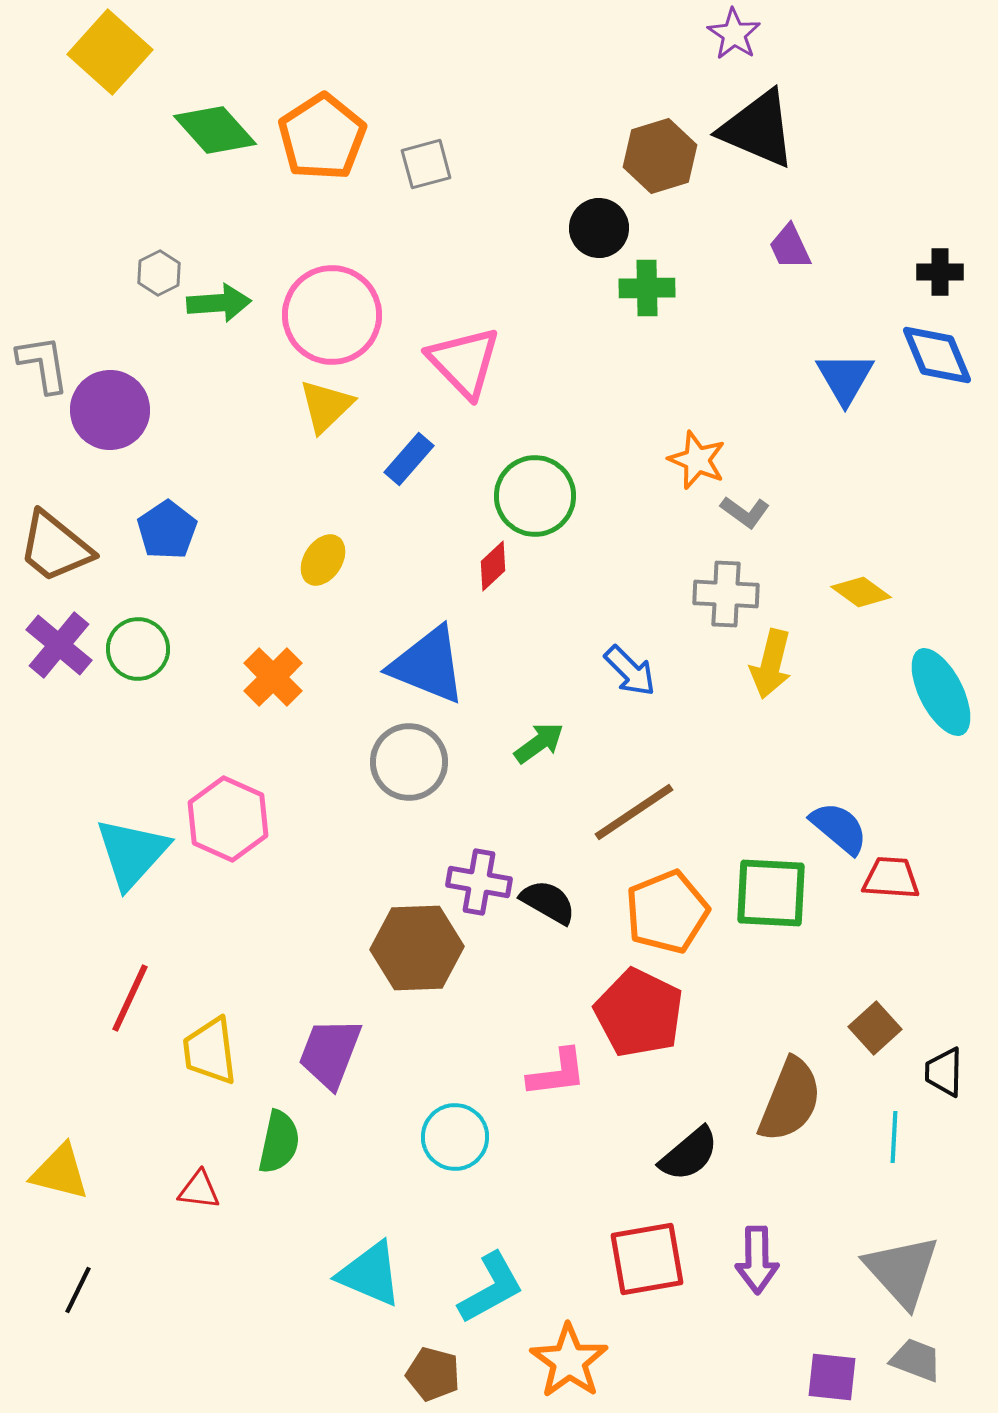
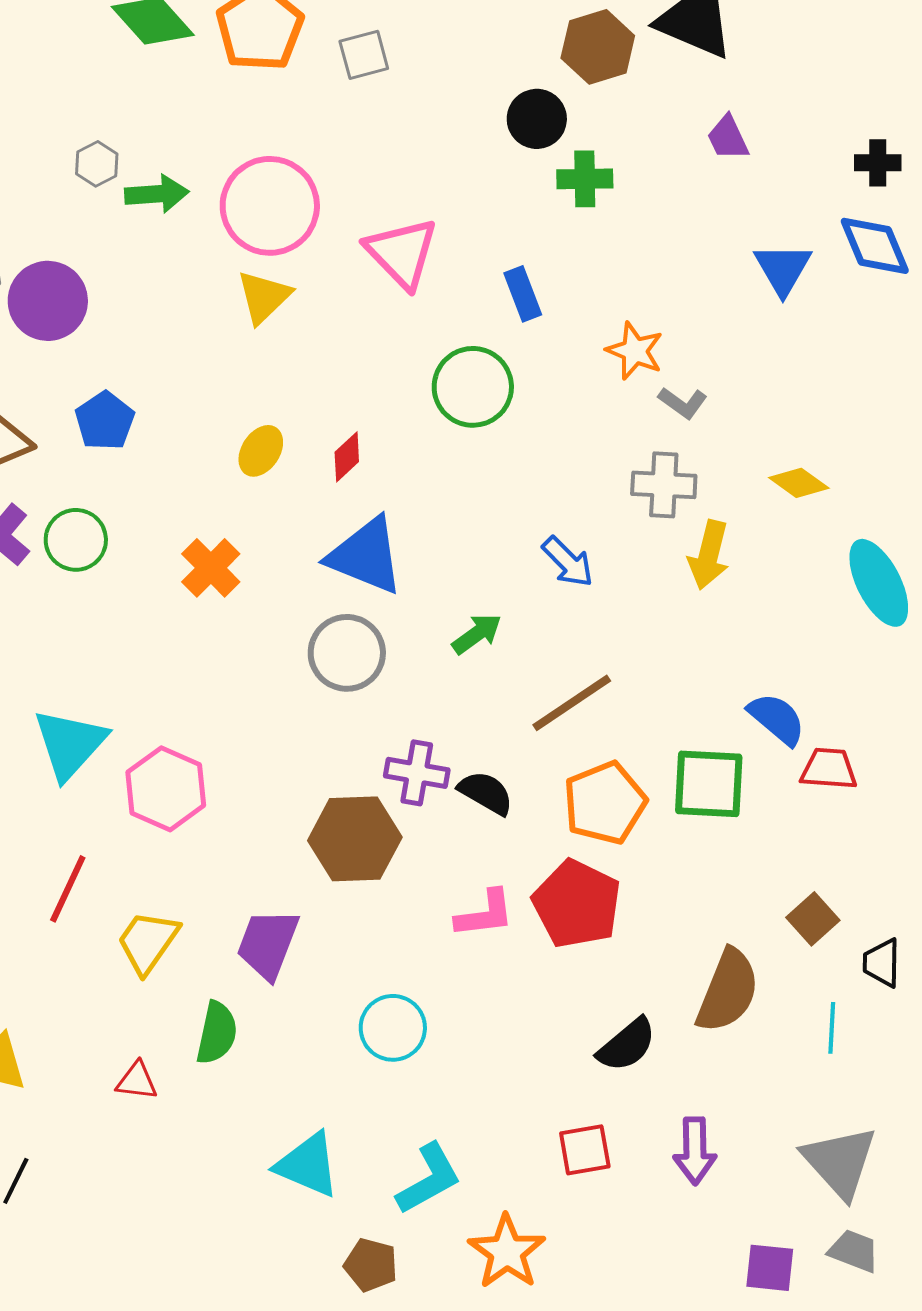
blue rectangle: (409, 459) -> (523, 294), moved, turned -62
red diamond: (493, 566) -> (347, 457), moved
pink hexagon: (228, 819) -> (166, 789), moved
yellow trapezoid: (210, 1051) -> (148, 942), turned 42
pink L-shape: (557, 1073) -> (485, 914), moved
red square: (647, 1259) -> (585, 1150), size x0.7

